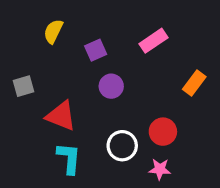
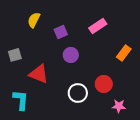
cyan L-shape: (69, 158) -> (21, 100), moved
pink star: (160, 169) -> (119, 106), moved

